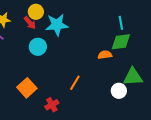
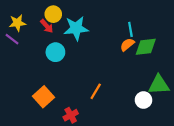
cyan line: (121, 23) -> (130, 29), moved
orange semicircle: (105, 55) -> (127, 45), moved, turned -32

